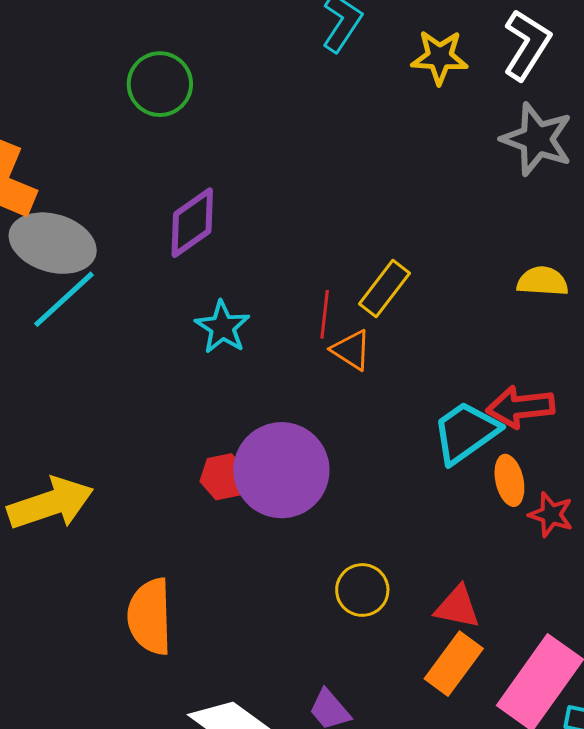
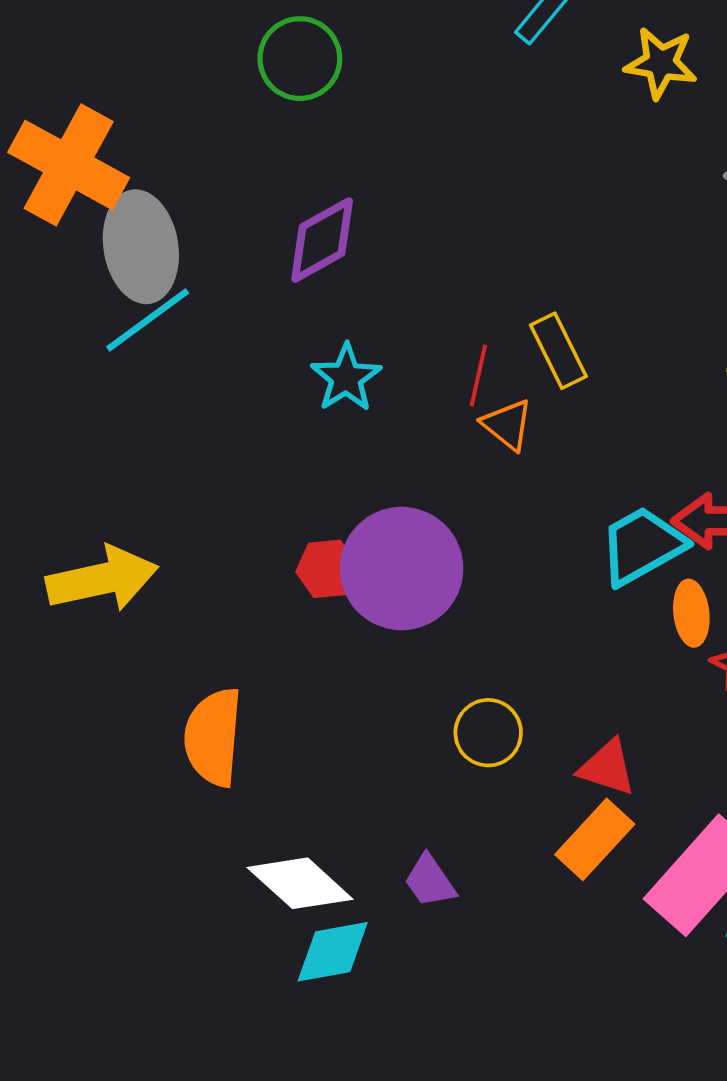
gray ellipse: (53, 243) -> (141, 247), turned 58
yellow rectangle: (384, 288) -> (558, 351), turned -70

